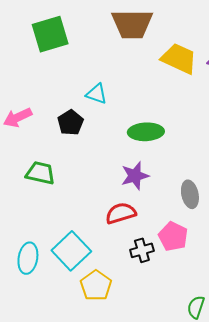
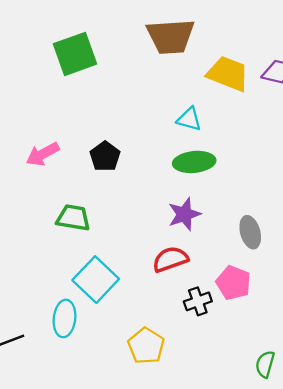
cyan triangle: (97, 94) -> (189, 119), moved
cyan square: (71, 251) -> (96, 280), moved

